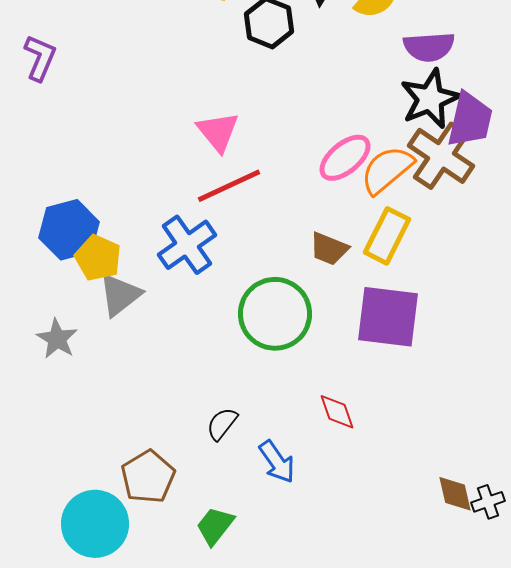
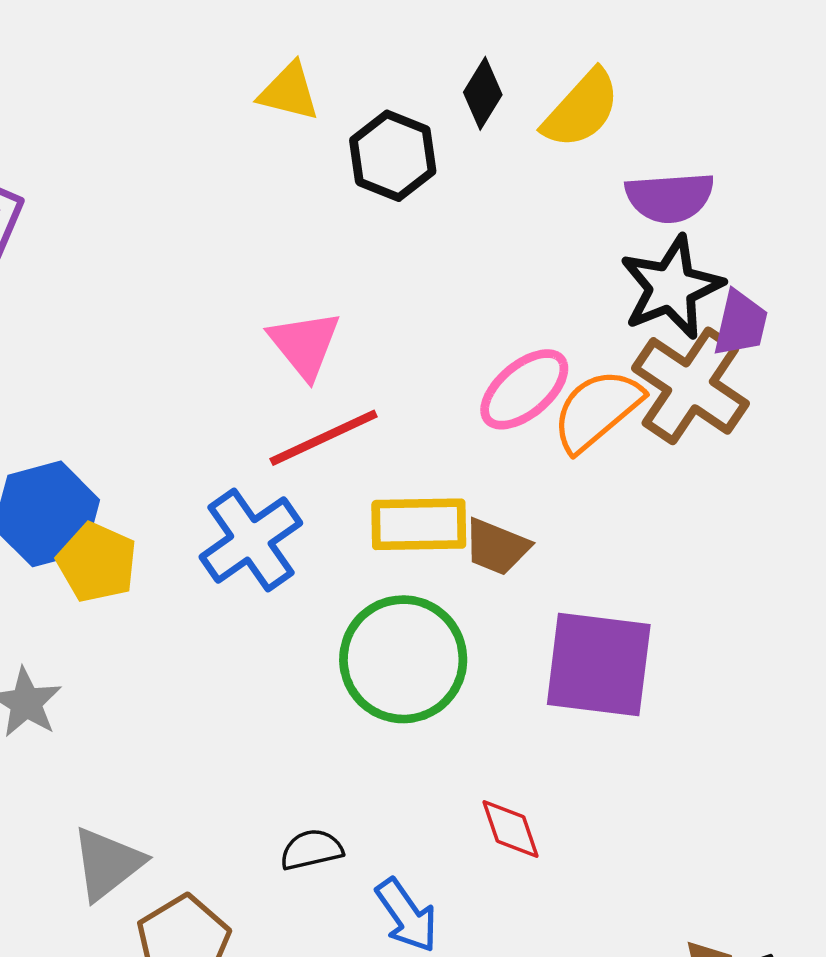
purple trapezoid: (470, 120) -> (741, 324), size x0.7
yellow rectangle: (387, 236) -> (419, 524), moved, turned 62
gray triangle: (120, 295) -> (107, 864), moved
black semicircle: (222, 424) -> (311, 850), turned 39

